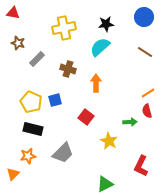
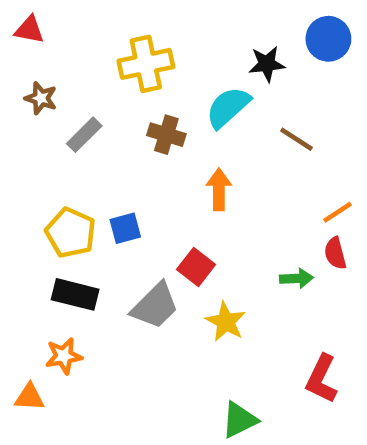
black star: (106, 24) -> (267, 64), moved
brown line: (145, 52) -> (296, 139), moved
brown cross: (68, 69) -> (166, 135), moved
yellow star: (109, 141) -> (226, 322), moved
gray trapezoid: (63, 153) -> (155, 306), moved
orange triangle: (13, 174) -> (29, 397), turned 48

